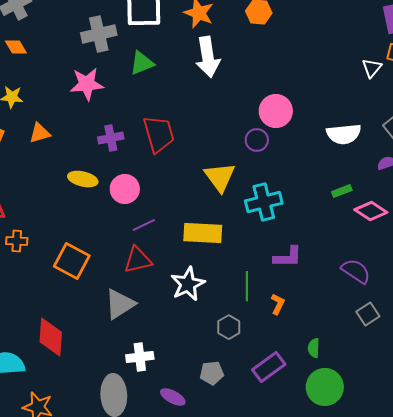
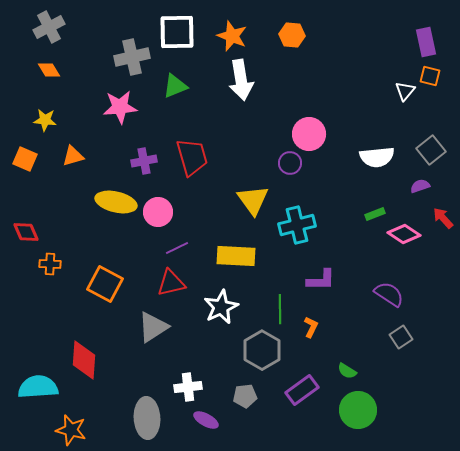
yellow ellipse: (83, 179) -> (116, 202), size x1.4
gray hexagon: (229, 327) -> (262, 350), size x1.6
green semicircle: (314, 348) -> (347, 371), turned -60
white cross: (140, 357) -> (188, 387), moved

